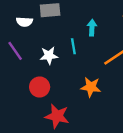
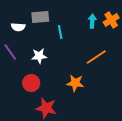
cyan arrow: (92, 28) -> (92, 21), moved
cyan line: (73, 46) -> (60, 32), moved

